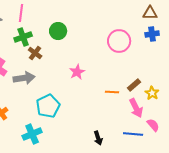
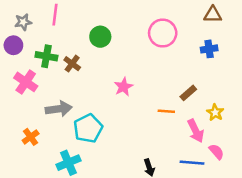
blue cross: (152, 34) -> (209, 49), moved
green cross: (23, 37) -> (46, 56), moved, turned 30
pink circle: (119, 41) -> (163, 33), moved
gray arrow: (24, 78) -> (59, 109), moved
brown rectangle: (134, 85) -> (188, 93), moved

